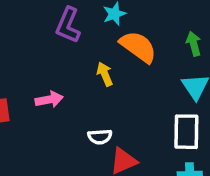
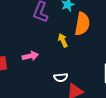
orange semicircle: (138, 47) -> (82, 24), turned 65

